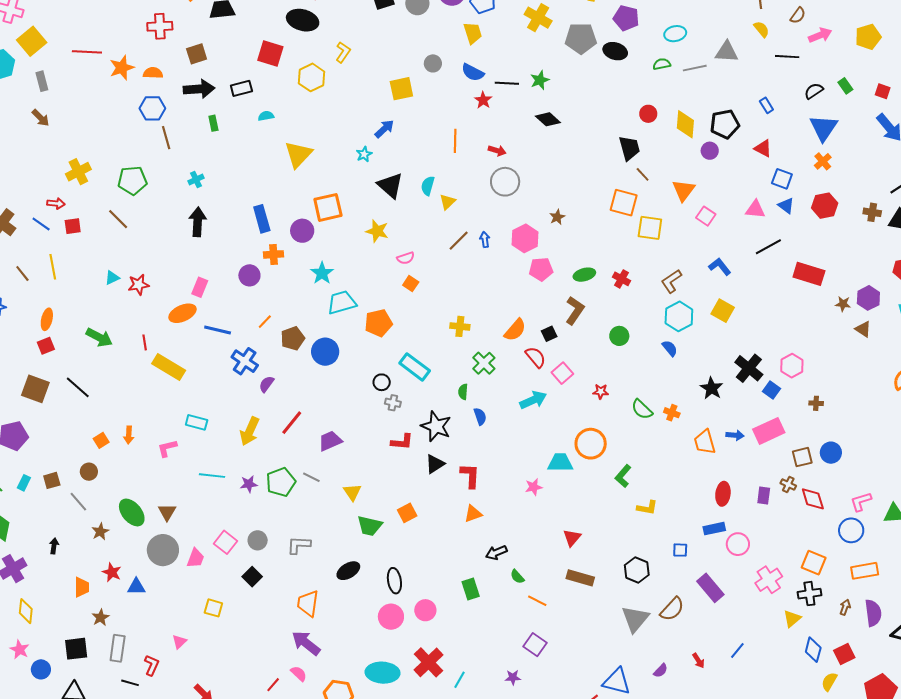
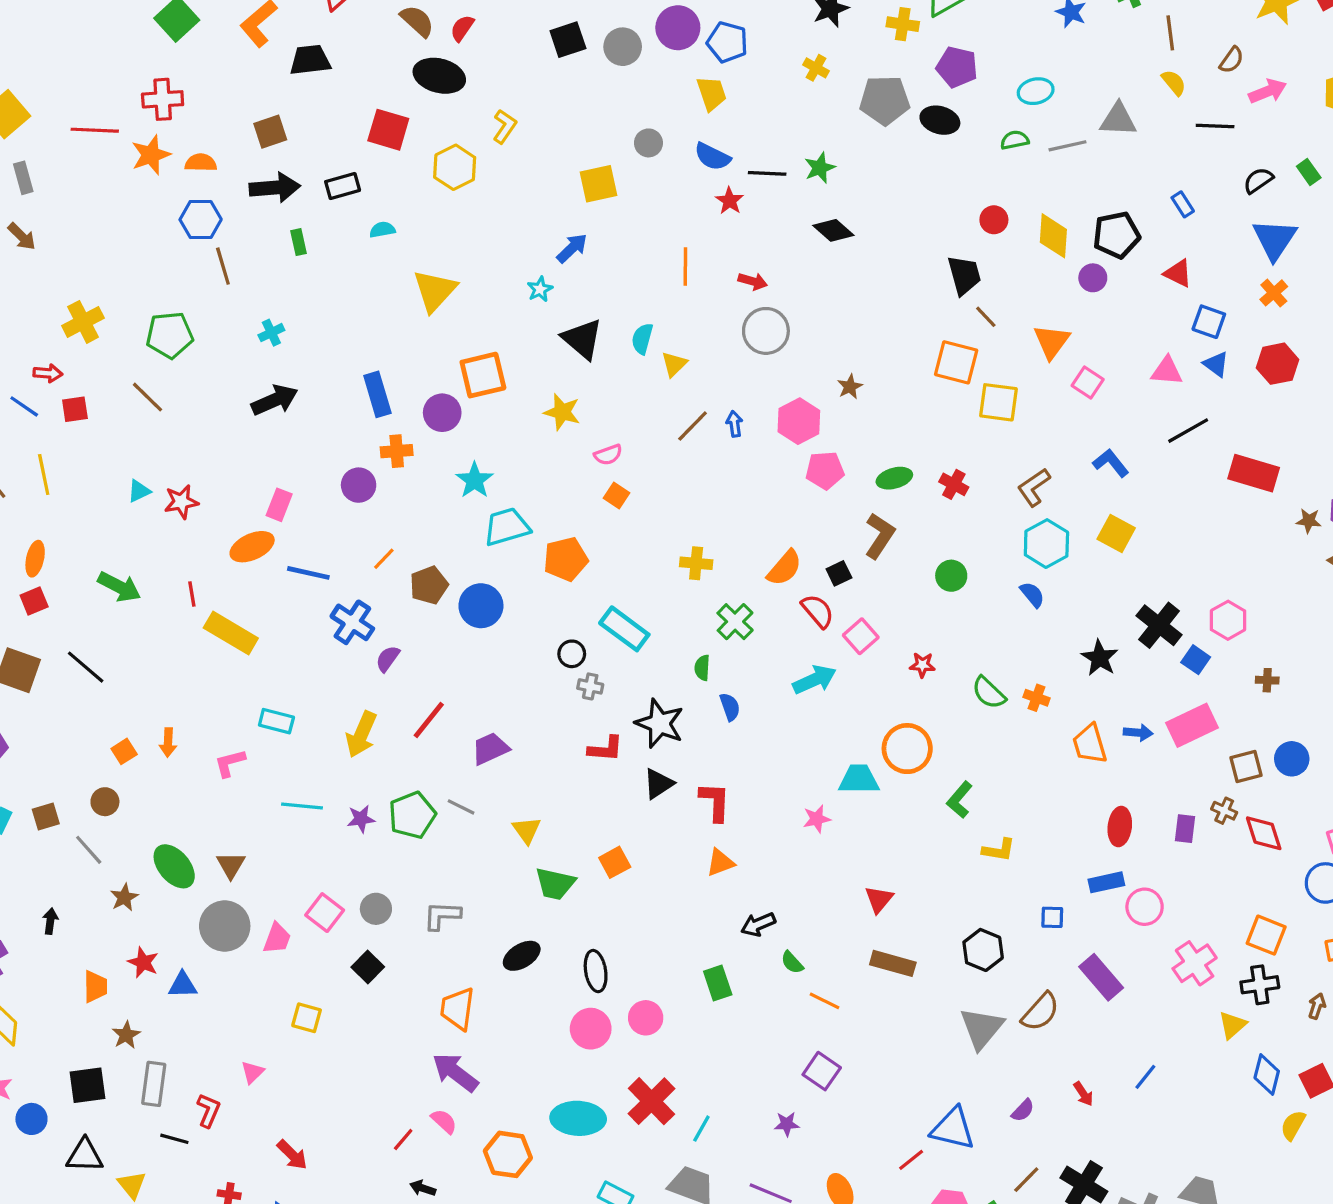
yellow cross: (538, 18) -> (816, 68), size x0.6
red cross: (160, 26) -> (163, 99), moved
black arrow: (198, 222) -> (275, 400), turned 64

